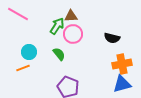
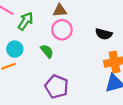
green arrow: (57, 26) -> (26, 21), moved

